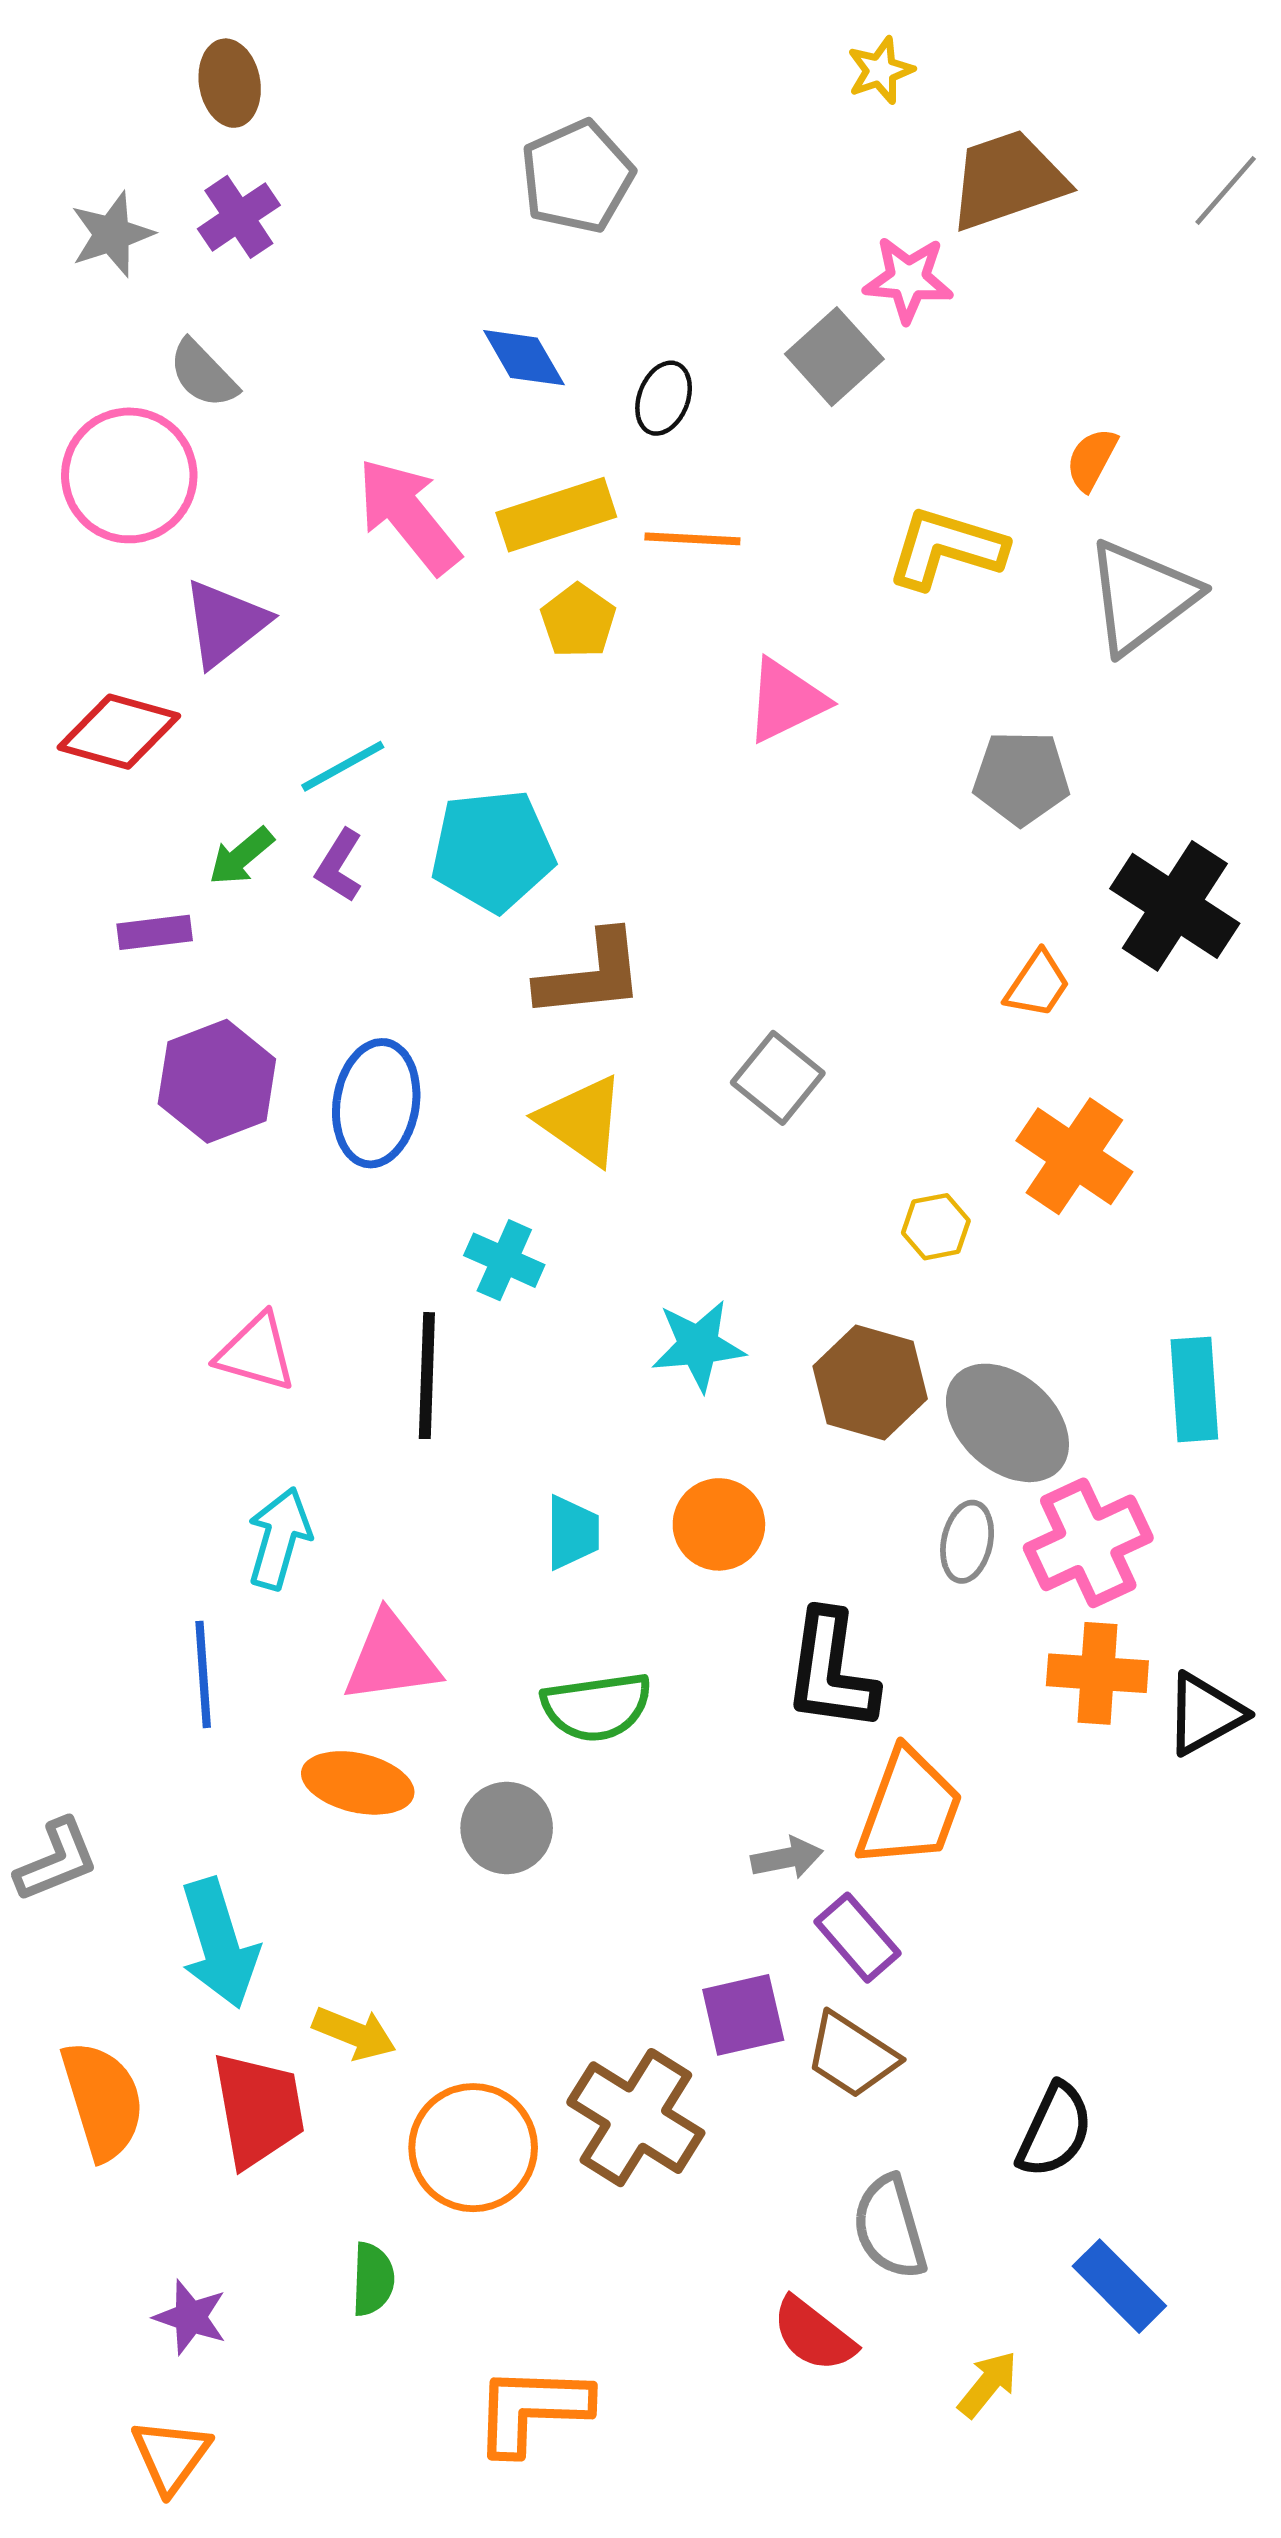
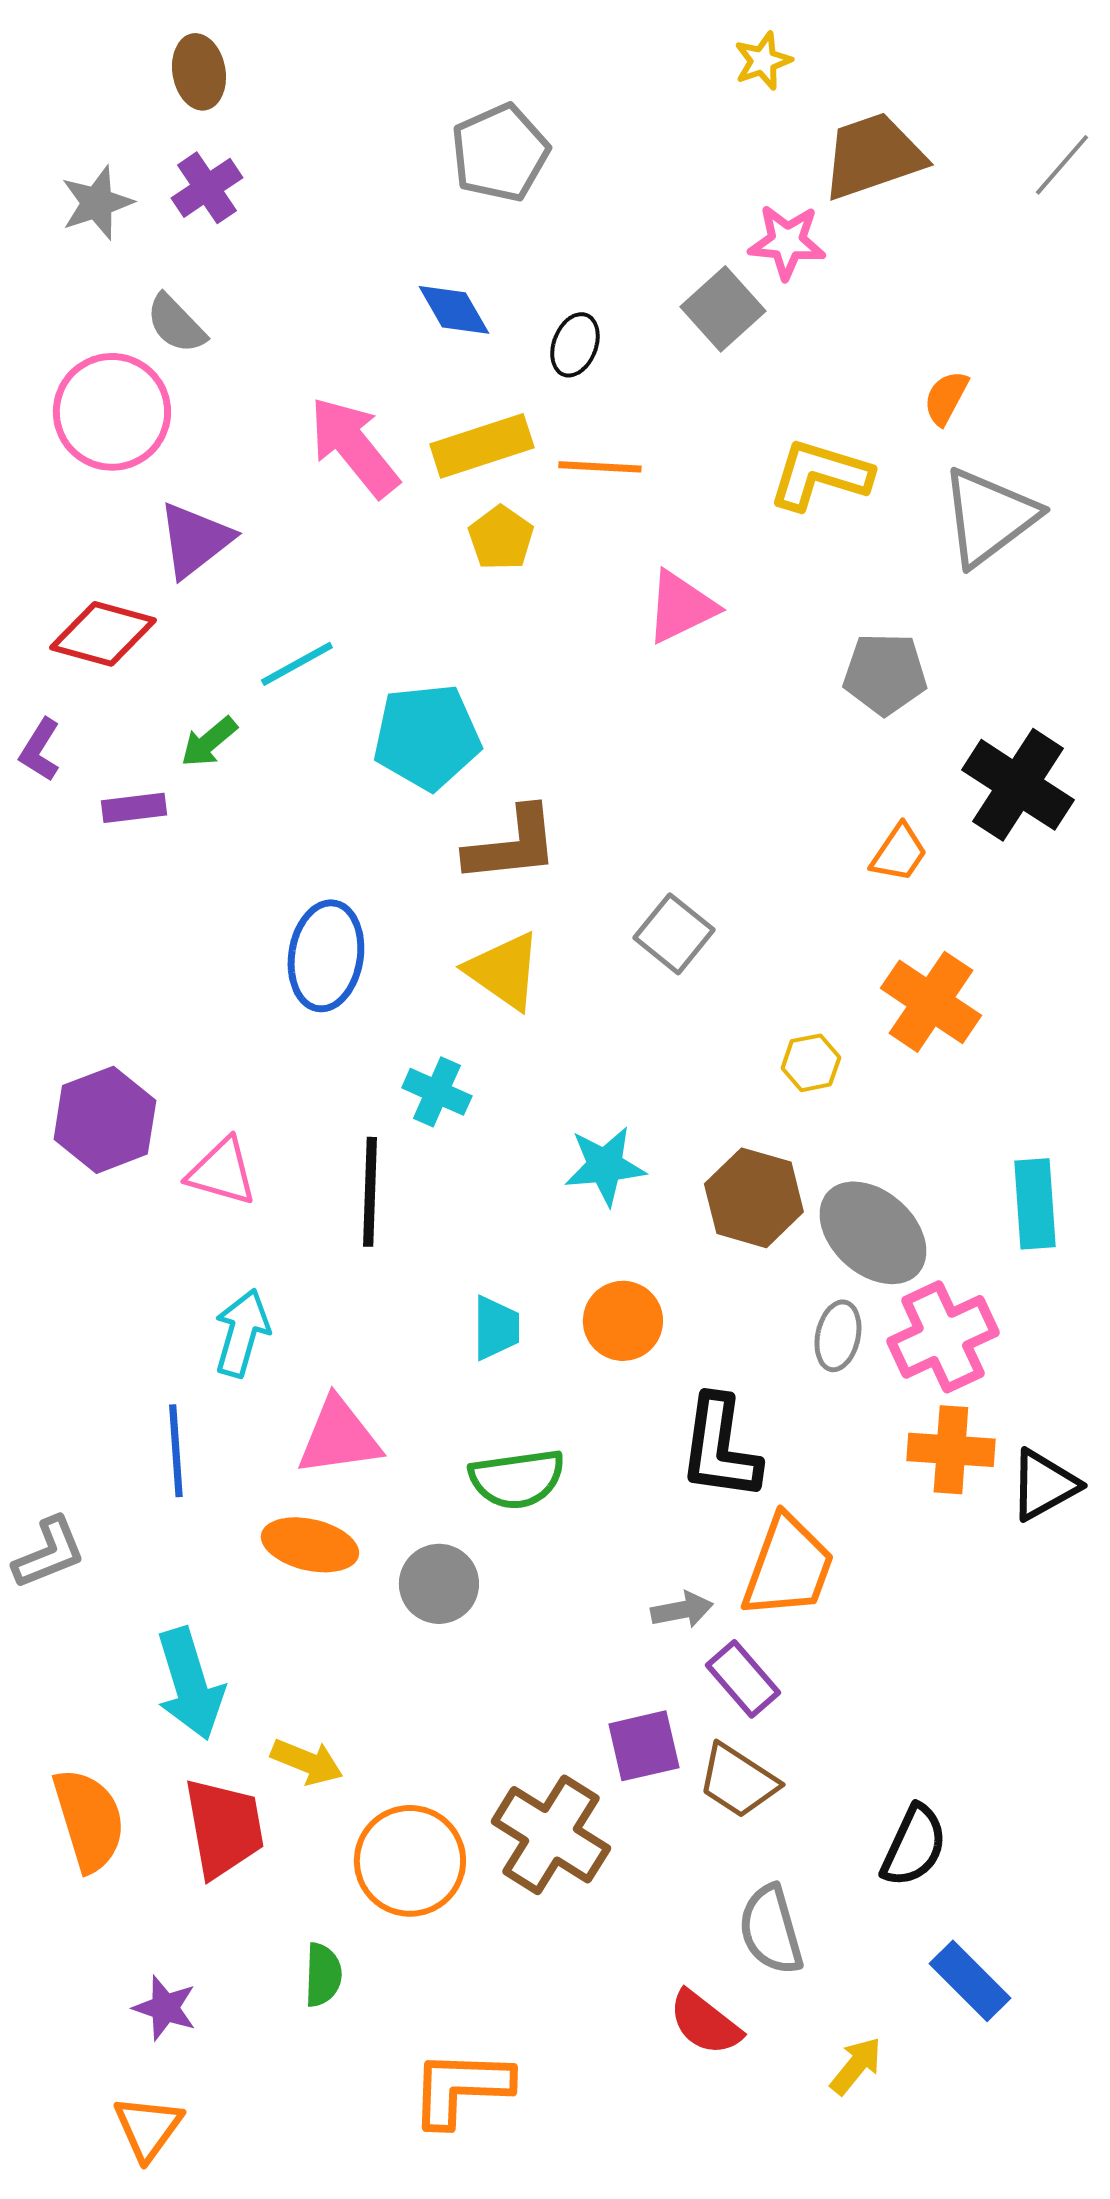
purple L-shape: (339, 866) -> (40, 750), moved
purple hexagon: (217, 1081) -> (105, 1120), moved
gray L-shape: (57, 1860) -> (49, 1553), moved

